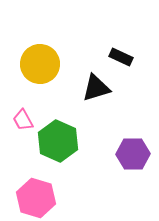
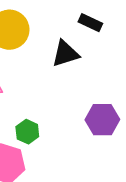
green hexagon: (58, 141) -> (27, 132), moved, size x0.6

